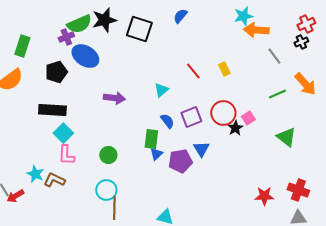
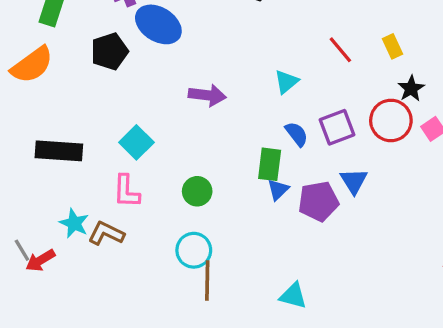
black rectangle: (52, 110) -> (59, 151), moved
black star: (235, 128) -> (411, 88), moved
cyan square: (63, 133) -> (136, 142), moved

